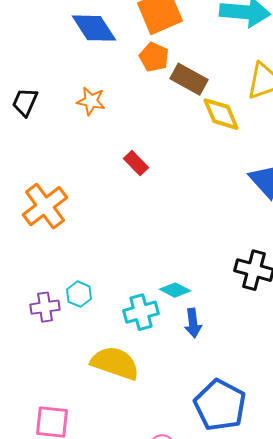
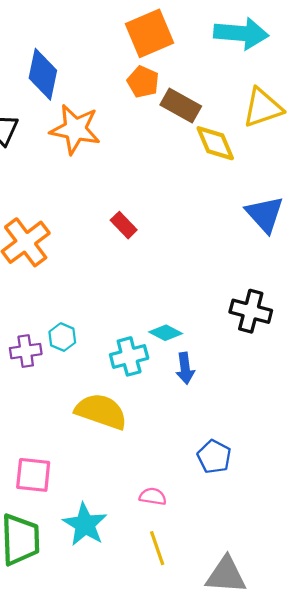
blue diamond: (94, 28) -> (43, 74), moved, turned 45
orange star: (91, 101) -> (75, 129), size x1.6
red rectangle: (136, 163) -> (124, 225), moved
blue pentagon: (220, 405) -> (214, 457), size x0.6

